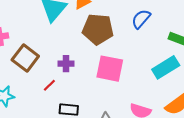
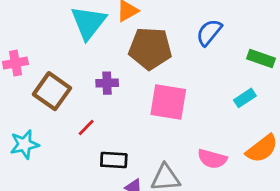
purple cross: (66, 64) -> (107, 83), moved
cyan rectangle: (166, 67) -> (245, 98), size x0.6

